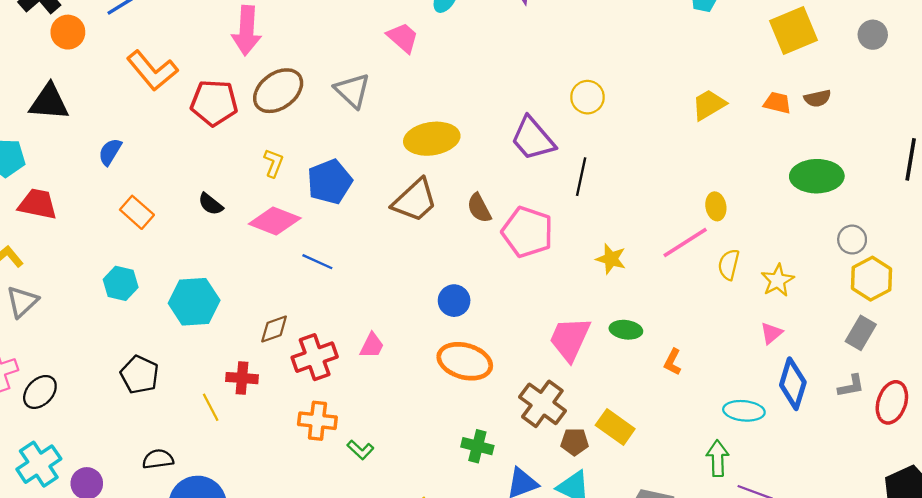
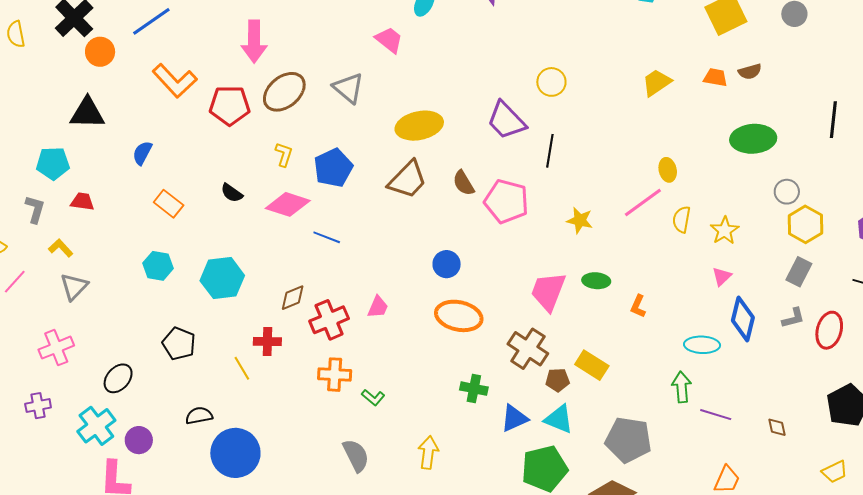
red trapezoid: (38, 204) -> (82, 202), size x0.7
black ellipse: (40, 392) -> (118, 378), moved

